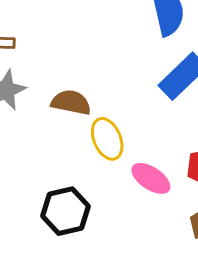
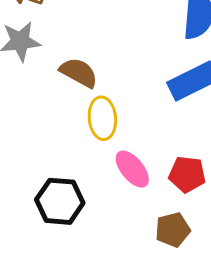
black hexagon: (65, 211) -> (60, 201), moved

